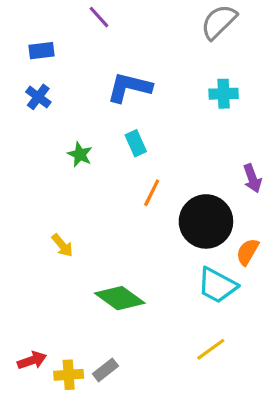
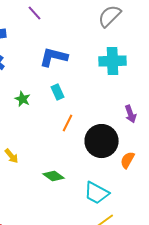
cyan cross: (224, 94) -> (112, 61), size x1.5
cyan trapezoid: (217, 285) -> (96, 193), moved
green diamond: (120, 298) -> (54, 176), moved, size x0.7

